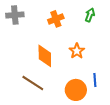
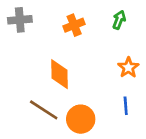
orange star: (77, 51) -> (128, 67), moved
orange circle: (76, 90) -> (81, 119), moved

